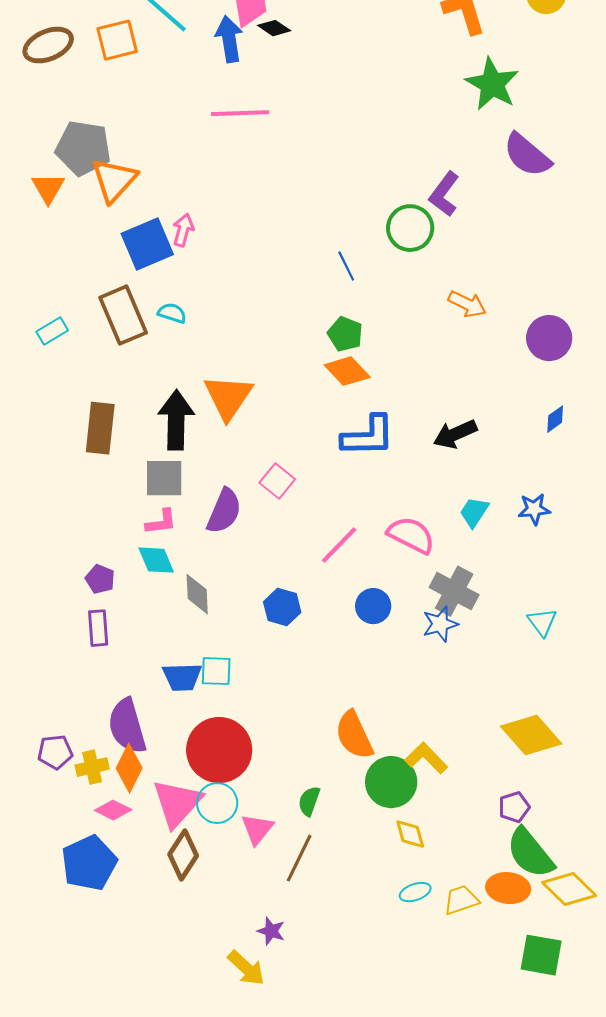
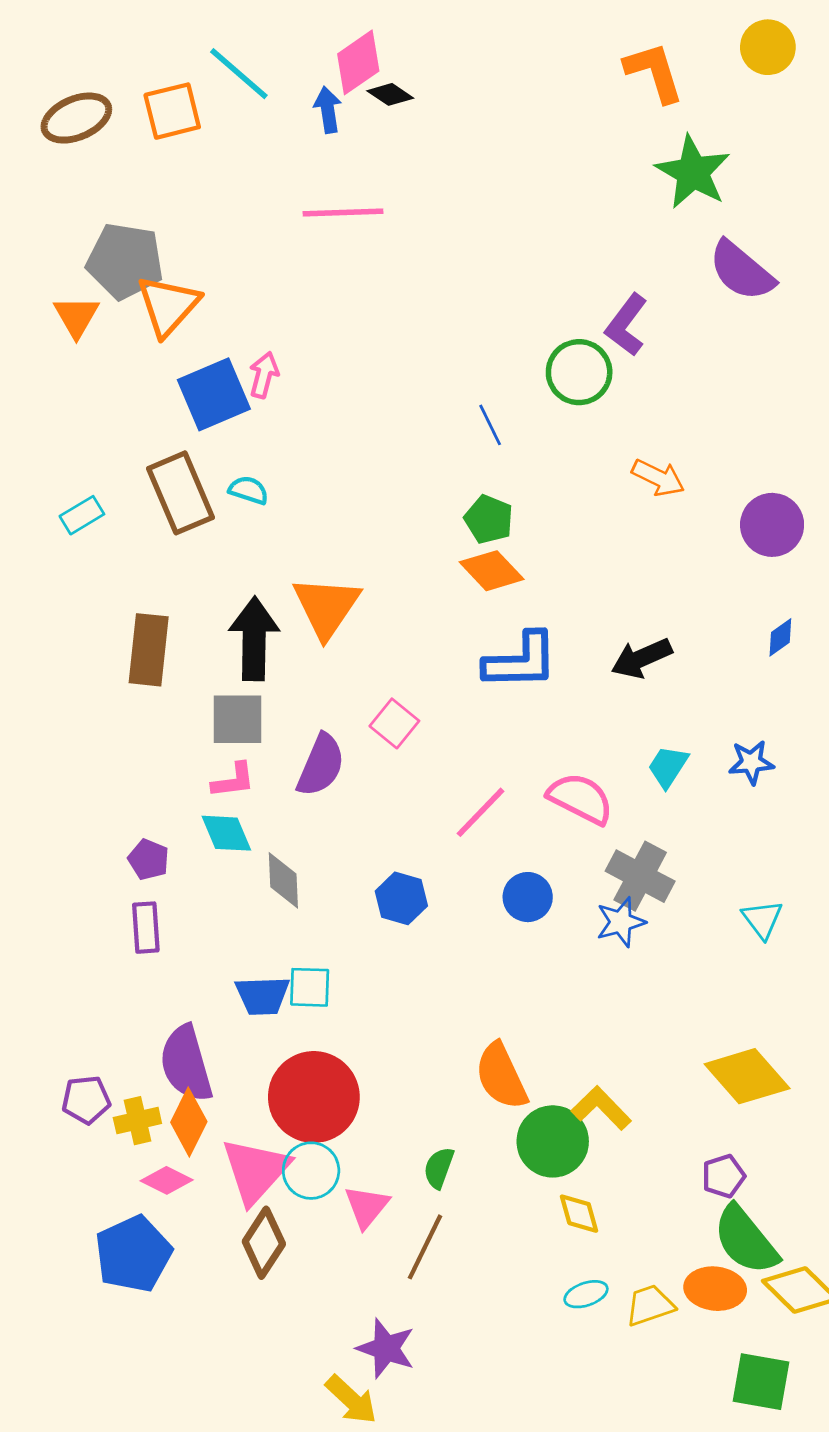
blue arrow: (229, 39) -> (328, 110), size x0.7
purple star: (271, 931) -> (386, 1348), size x1.5

